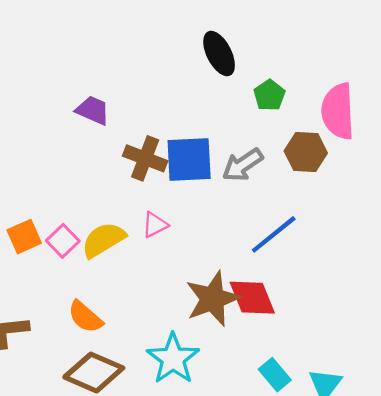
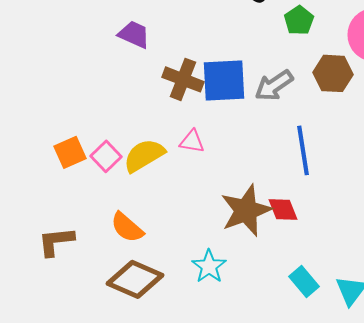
pink triangle: (155, 225) -> (192, 141), turned 36
blue line: (274, 234) -> (303, 150), turned -60
red diamond: (252, 298) -> (283, 209), size x0.7
cyan star: (173, 359) -> (209, 266), size x0.7

